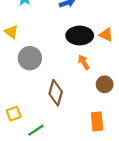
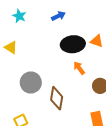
gray circle: (30, 58) -> (31, 83), moved

